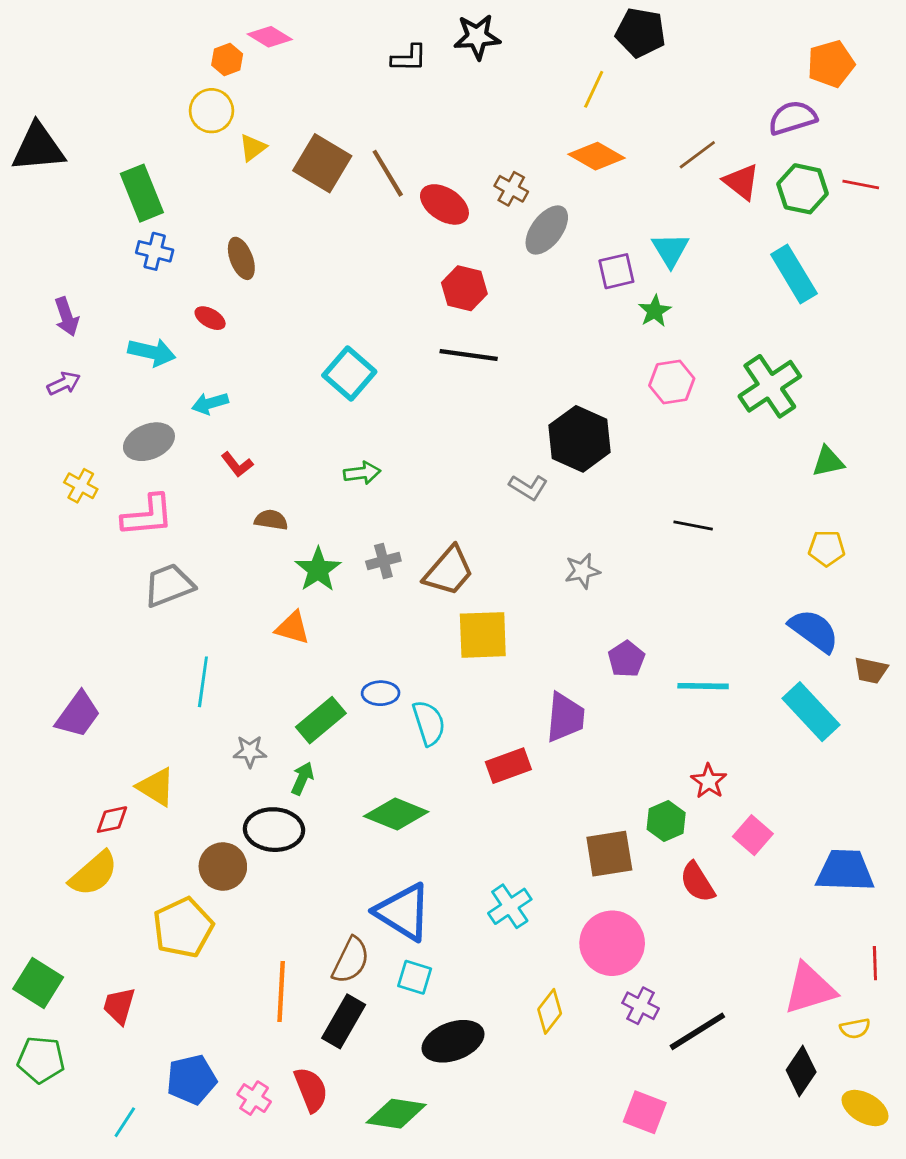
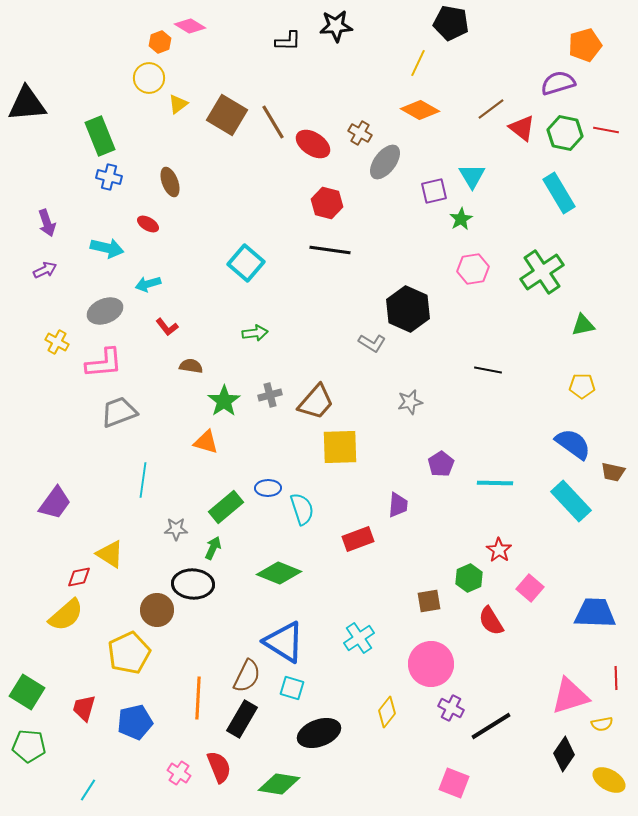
purple trapezoid: (565, 717) -> (398, 505), size x0.7
brown square: (609, 854) -> (429, 601), size x0.7
blue pentagon: (192, 1080) -> (135, 722), moved

